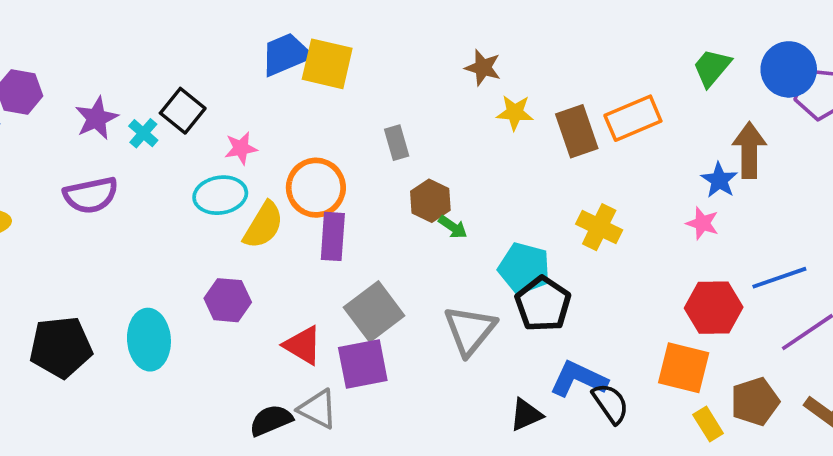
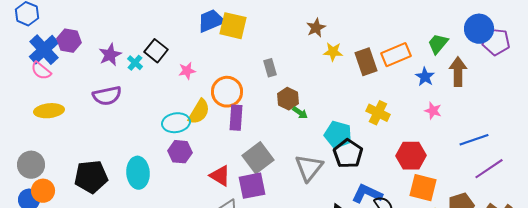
brown star: (483, 68) -> (316, 28), turned 30
green trapezoid: (712, 68) -> (438, 44), moved
blue star: (719, 180) -> (425, 77), moved
cyan ellipse: (220, 195) -> (176, 123), moved
red hexagon: (714, 308) -> (411, 156), moved

